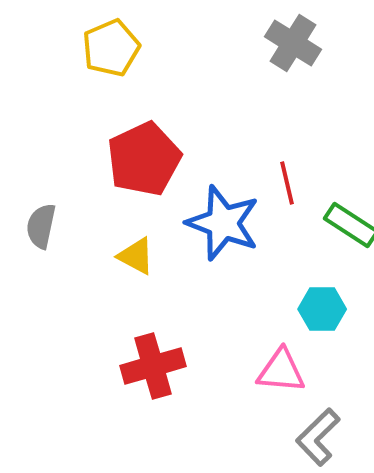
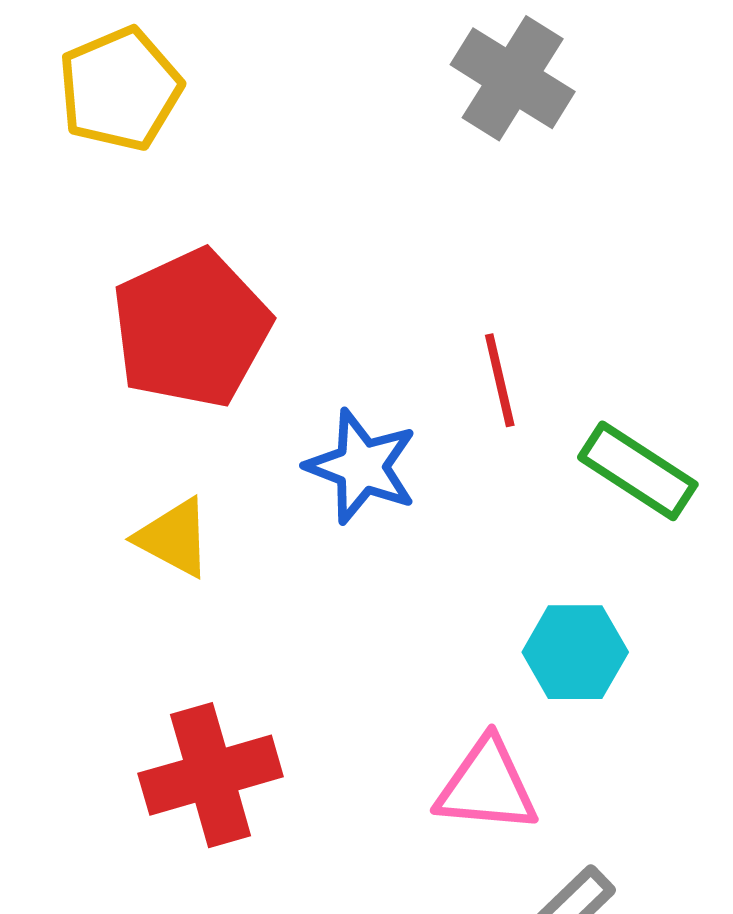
blue star: (223, 223) -> (362, 467), size x0.7

